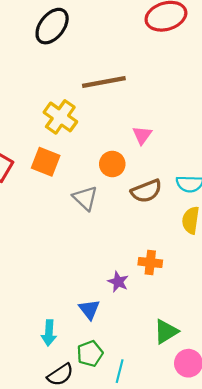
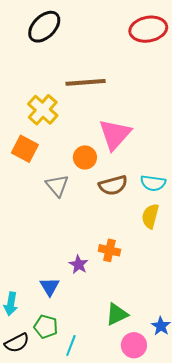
pink triangle: (142, 135) -> (115, 134), size x1.8
green pentagon: (90, 354) -> (46, 327), turned 30

